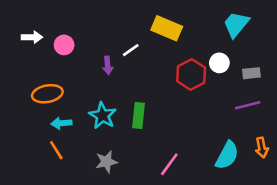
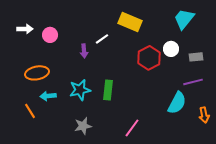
cyan star: (103, 116) -> (80, 90), turned 30
orange line: (56, 150) -> (30, 111), moved
cyan semicircle: (227, 155) -> (177, 103), moved

